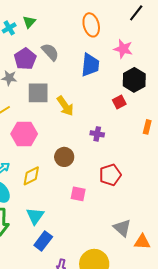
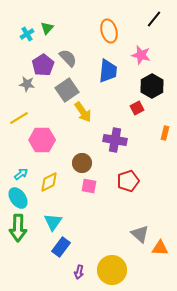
gray square: (38, 93) -> (67, 90), moved, turned -35
purple cross: (97, 134) -> (115, 140), size x1.6
pink square: (78, 194) -> (89, 186), moved

